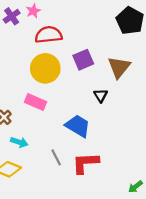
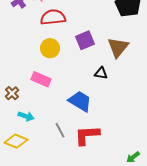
yellow circle: (45, 68) -> (50, 48), size x0.7
black triangle: (101, 96) -> (101, 73), turned -48

